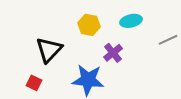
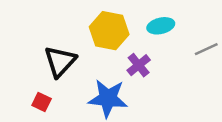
yellow hexagon: (89, 25) -> (109, 31), size x1.4

